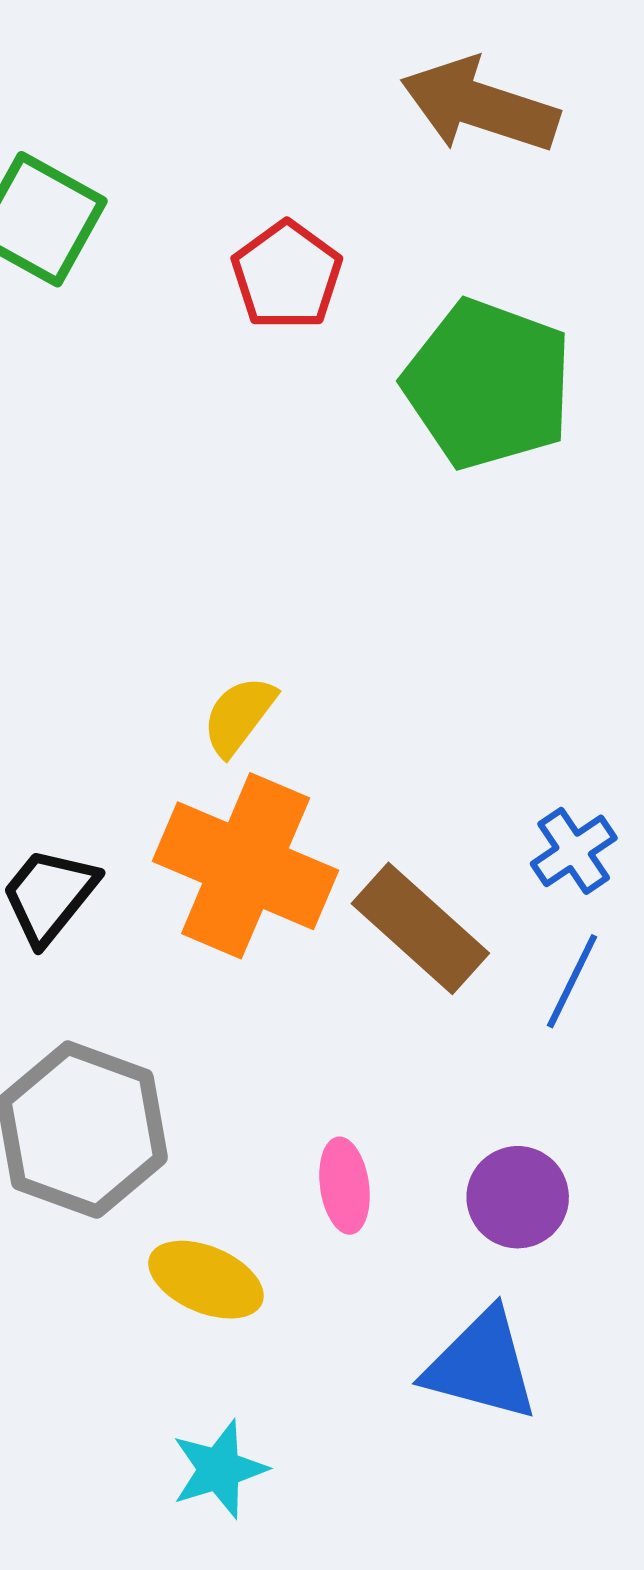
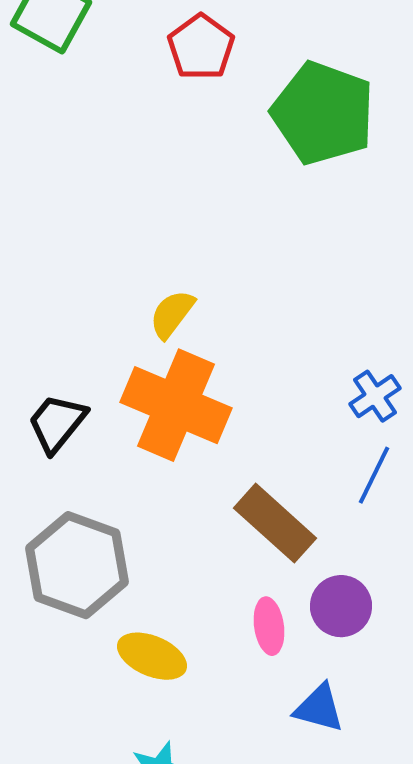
brown rectangle: (420, 928) -> (275, 523), moved
pink ellipse: (345, 1186) -> (269, 626), moved
blue triangle: (481, 1365) -> (319, 708), size x0.7

